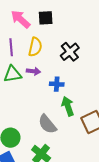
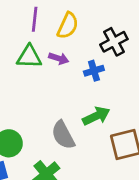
blue cross: (57, 84) -> (94, 71), moved, turned -32
green arrow: (68, 106) -> (96, 116), turned 72

